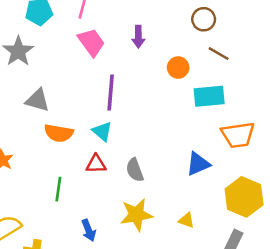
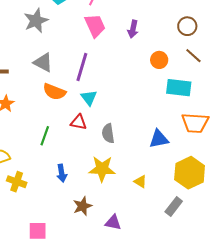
purple line: (111, 93) -> (82, 67), moved

